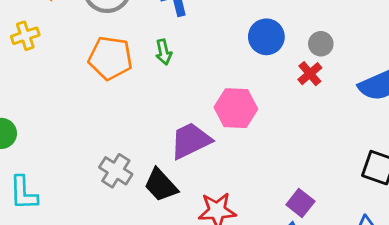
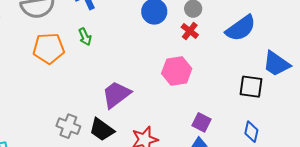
pink hexagon: (236, 108) -> (177, 71), moved

